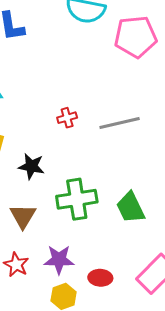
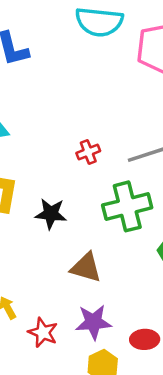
green cross: (77, 199) -> (127, 206), moved
brown triangle: (23, 216) -> (86, 268), moved, turned -40

